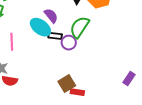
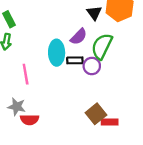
purple semicircle: (51, 16) -> (79, 37), moved, turned 91
cyan ellipse: (40, 27) -> (57, 53), turned 60

